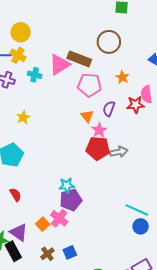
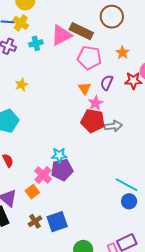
cyan cross: (35, 75) -> (36, 43), turned -32
pink cross: (59, 218) -> (43, 175), moved
blue square: (70, 252) -> (57, 222), size x1.5

